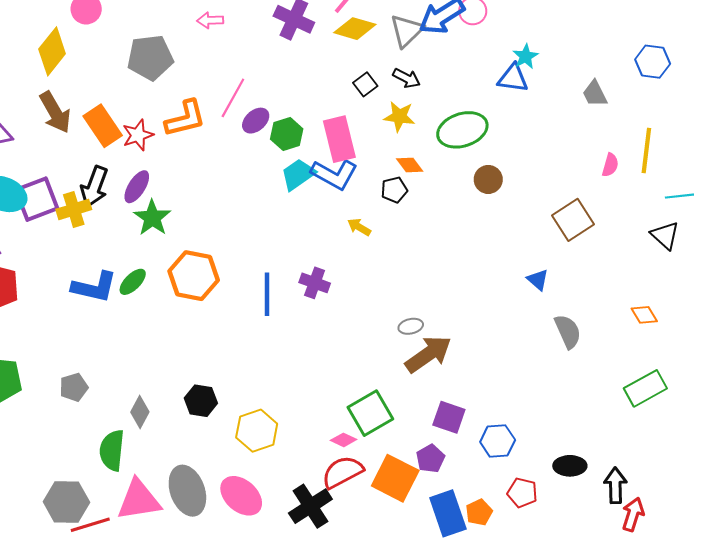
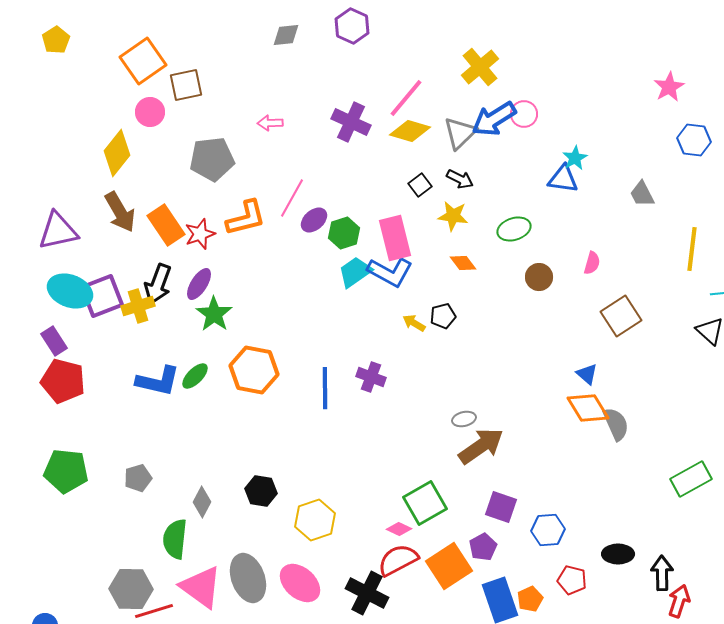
blue hexagon: (653, 62) -> (694, 140), moved
green ellipse: (462, 130) -> (514, 229), size x0.7
pink semicircle: (610, 165) -> (592, 263), moved
black pentagon: (394, 190) -> (443, 316), moved
orange diamond: (644, 315) -> (588, 408), moved, size x1.6
orange square: (395, 478) -> (449, 566), turned 30
pink triangle: (139, 500) -> (201, 587), turned 45
black cross: (310, 506) -> (367, 593), turned -30

